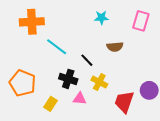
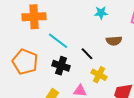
black cross: (68, 79) -> (61, 66), moved
orange pentagon: (22, 83) -> (25, 62), moved

